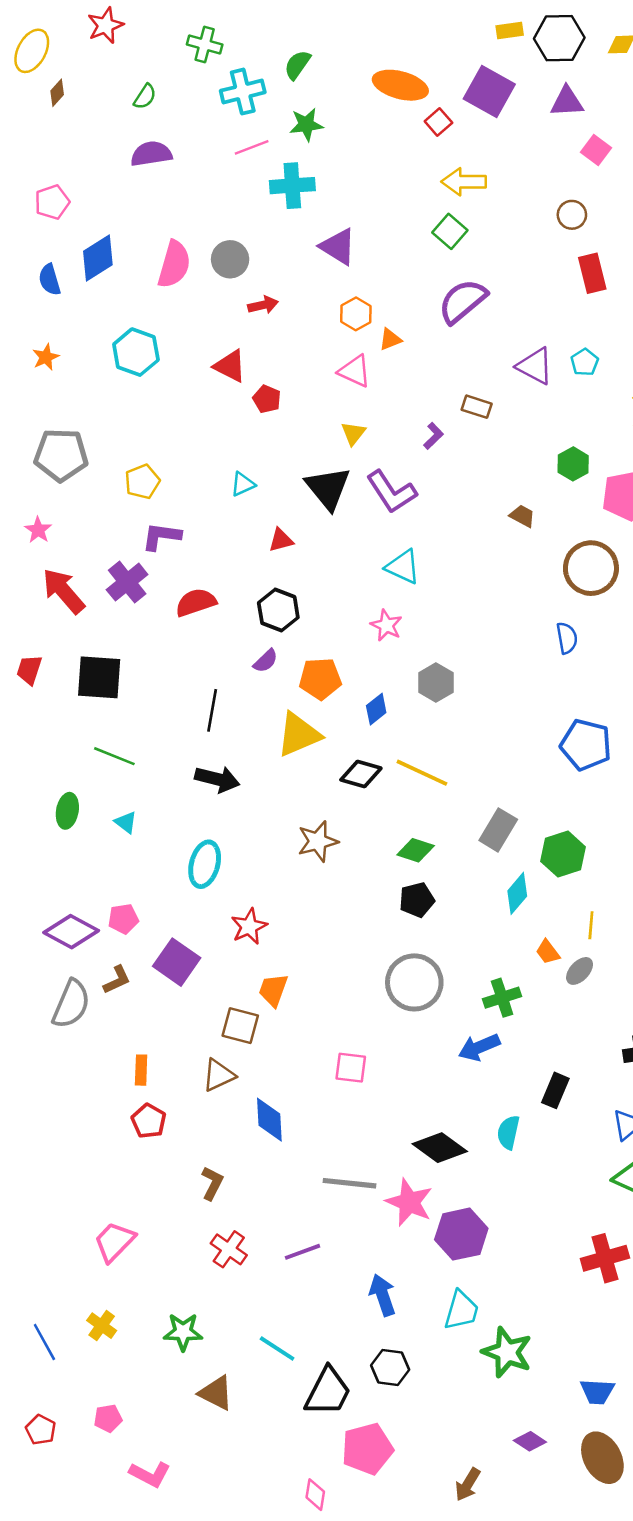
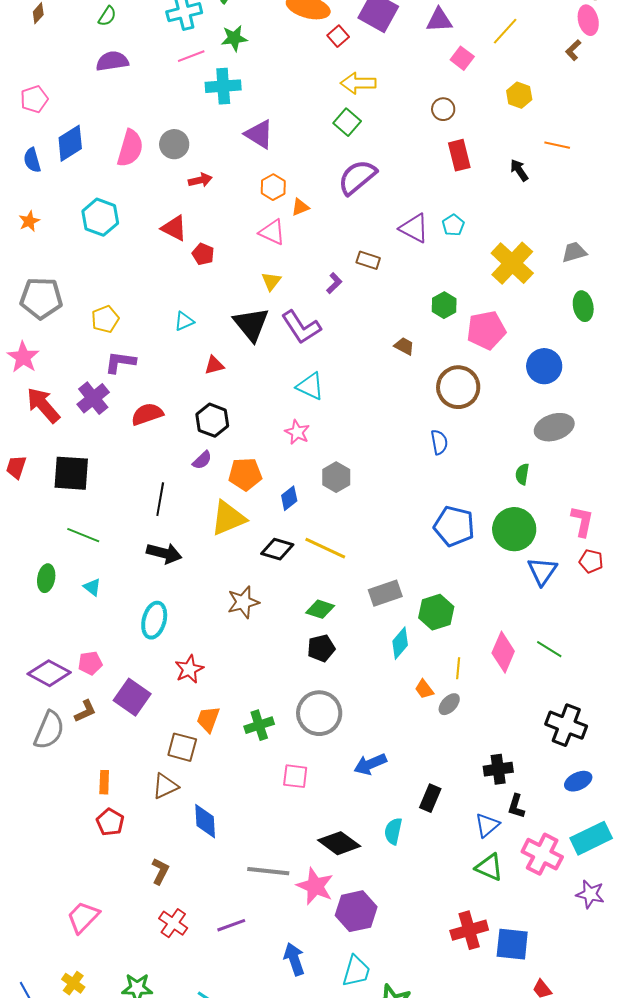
pink star: (38, 530) -> (23, 357), size x1.5
gray rectangle: (498, 830) -> (385, 593), turned 40
green cross: (502, 998) -> (259, 725), moved
pink square: (351, 1068) -> (295, 776), moved

